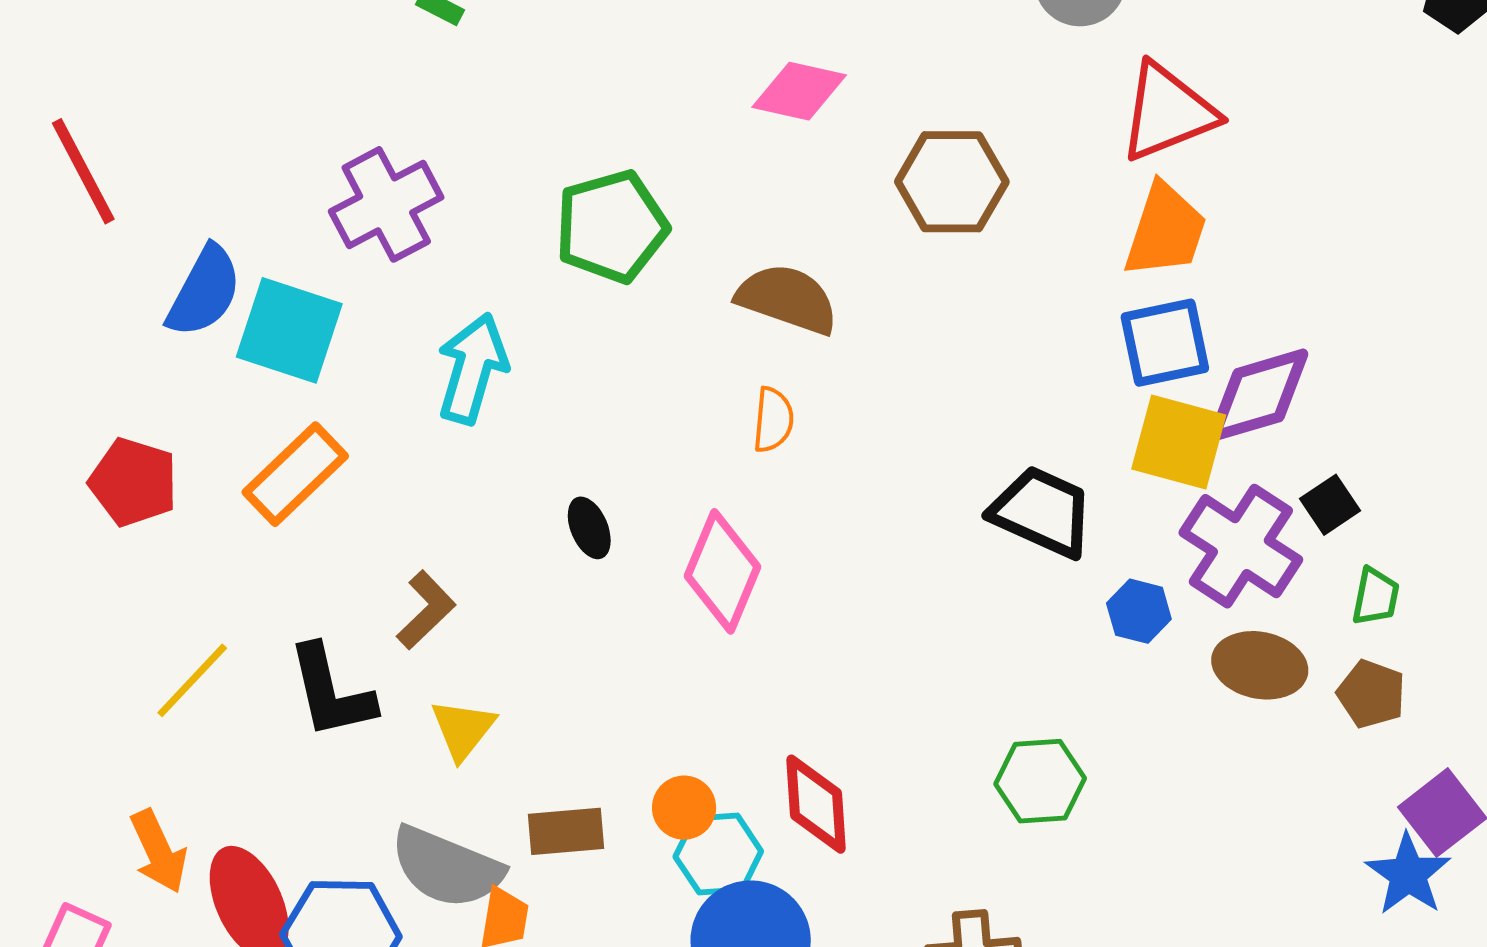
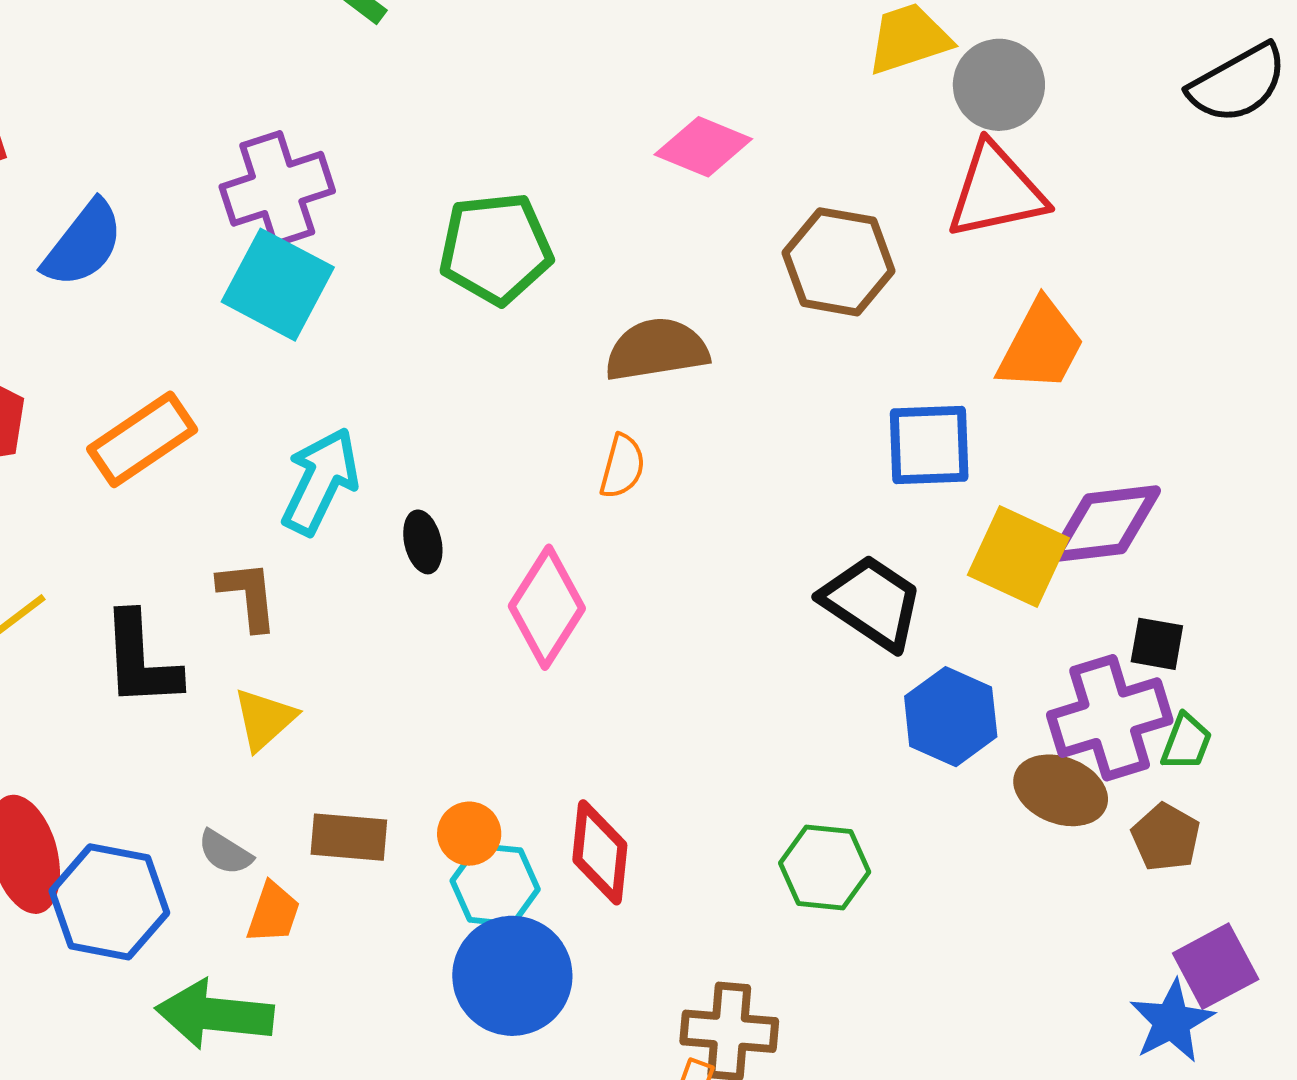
red triangle: (1168, 112) -> (996, 191), moved
brown semicircle: (787, 299) -> (657, 350), turned -38
cyan square: (289, 330) -> (278, 285), moved
blue square: (1165, 343) -> (929, 445), moved
cyan arrow: (472, 368) -> (320, 481), moved
black square: (1330, 505) -> (1157, 644), turned 34
purple cross: (1241, 546) -> (1110, 718), moved, turned 30
brown L-shape: (426, 610) -> (248, 595), turned -62
blue hexagon: (1139, 611) -> (951, 717), size x1.5
gray semicircle: (447, 867) -> (225, 852), size x0.5

